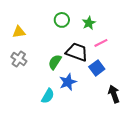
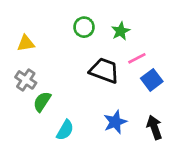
green semicircle: (55, 62) -> (42, 102), moved
blue square: (97, 68) -> (152, 80), moved
blue star: (68, 82) -> (115, 122), moved

